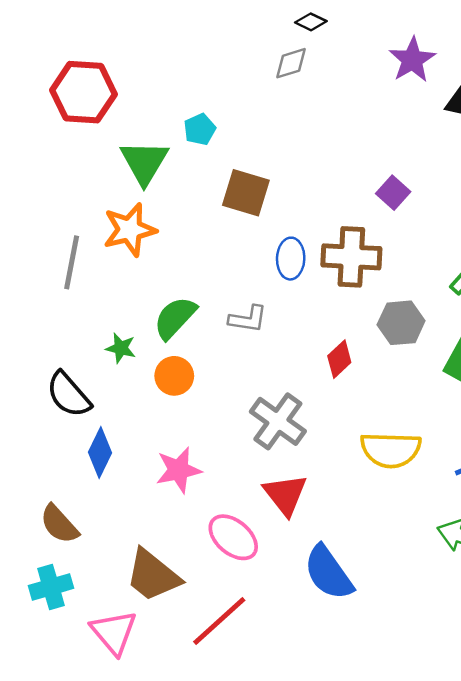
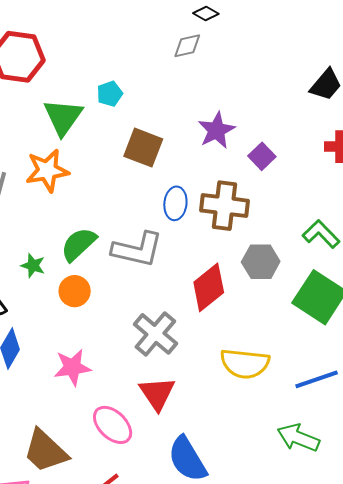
purple star: (412, 60) -> (216, 130), moved
gray L-shape: (248, 319) -> (137, 250), size x1.6
red diamond: (339, 359) -> (209, 287), size x1.6

